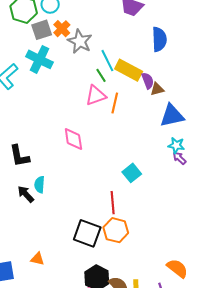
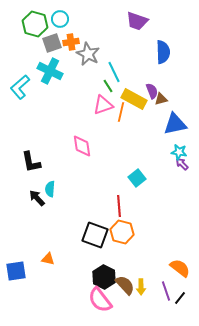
orange cross: (62, 29) -> (71, 42), turned 35
yellow rectangle: (129, 70) -> (134, 99), moved

